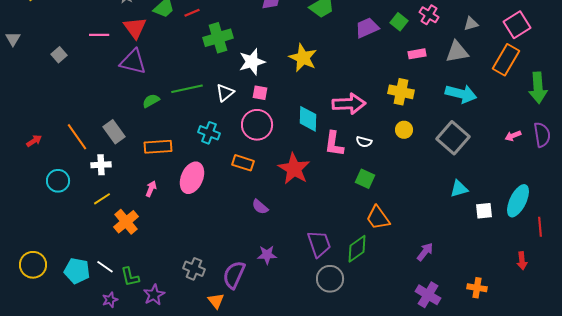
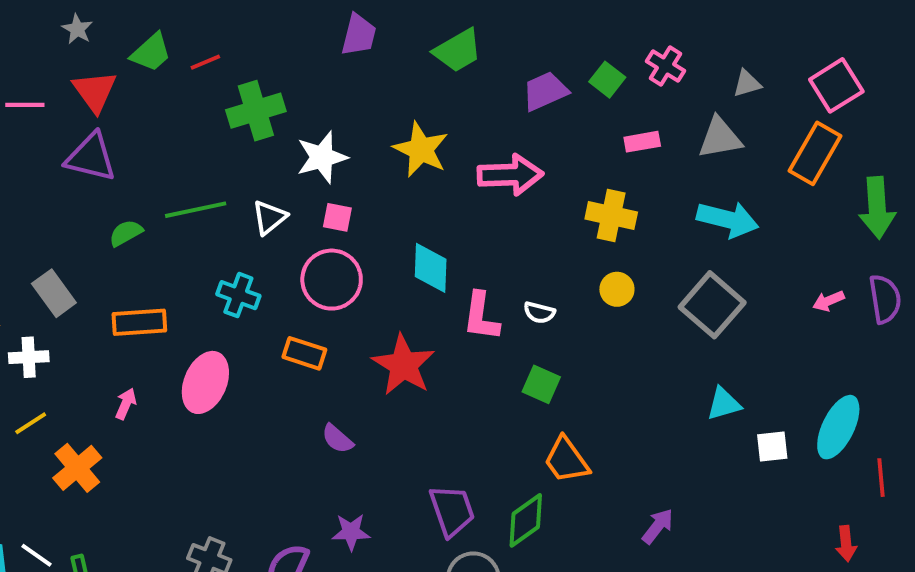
pink arrow: (349, 104) -> (510, 175), moved

